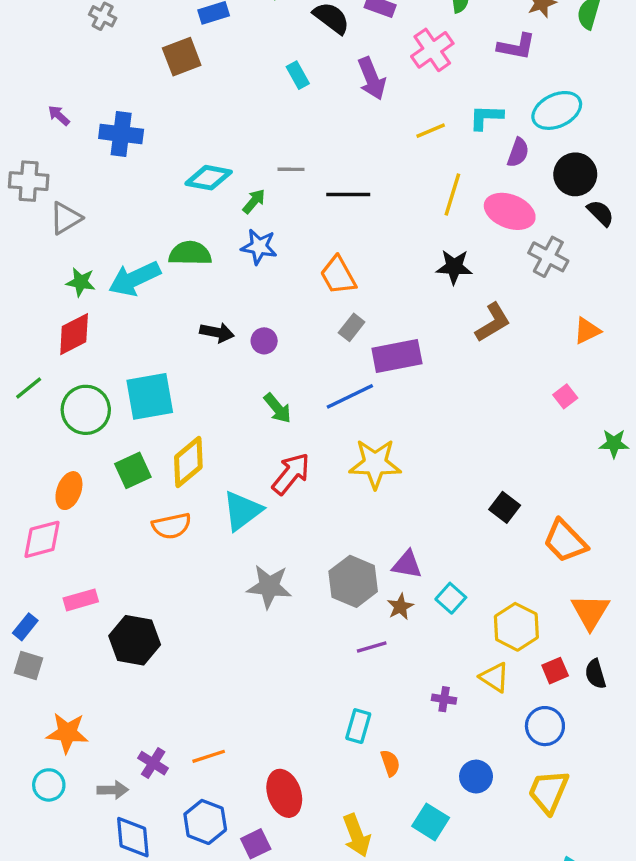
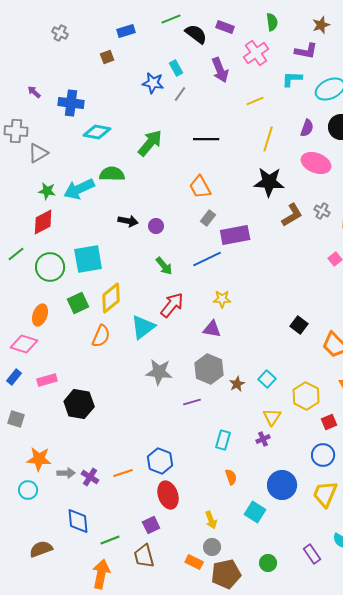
brown square: (182, 57) -> (107, 57), size x0.6
cyan L-shape: (486, 117) -> (292, 79), moved
purple semicircle: (518, 152) -> (307, 128), moved
gray line: (291, 169) -> (180, 94), moved, turned -56
cyan diamond: (209, 178) -> (97, 132), moved
green arrow: (254, 201) -> (150, 143), size x1.8
pink ellipse: (510, 211) -> (316, 163), moved
blue star: (259, 247) -> (153, 83), moved
gray cross: (548, 257) -> (322, 211), moved, size x0.7
black star: (454, 267) -> (269, 182), size x1.4
yellow star: (375, 464) -> (222, 299), size x0.6
orange semicircle: (172, 526) -> (101, 336), turned -55
pink diamond: (42, 539) -> (24, 344), turned 32
purple triangle: (407, 565) -> (212, 329), moved
blue rectangle: (25, 627) -> (14, 377), moved
purple line: (372, 647) -> (192, 402), moved
yellow triangle: (495, 677) -> (272, 417), moved, turned 30
purple cross: (444, 699) -> (263, 439), turned -32
cyan rectangle: (358, 726) -> (223, 440), moved
blue circle: (476, 777) -> (282, 485), size x1.5
gray arrow: (113, 790) -> (66, 473), moved
blue hexagon: (205, 822) -> (160, 461), moved
yellow arrow: (357, 835) -> (211, 520), size x0.7

